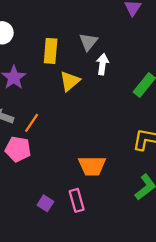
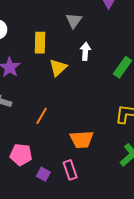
gray triangle: (88, 42) -> (74, 21), moved
orange line: (32, 123) -> (42, 116), moved
pink pentagon: (18, 149) -> (21, 155), moved

